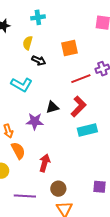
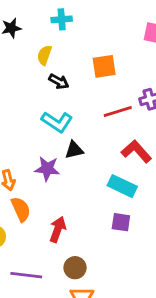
cyan L-shape: (22, 85) -> (57, 122), moved
red L-shape: (78, 107) -> (136, 151), moved, turned -90
cyan rectangle: (87, 130) -> (122, 186), turned 36
purple square: (99, 187) -> (121, 222), moved

